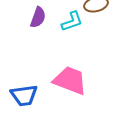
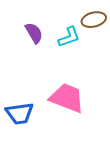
purple semicircle: (38, 17) -> (34, 33), turned -50

